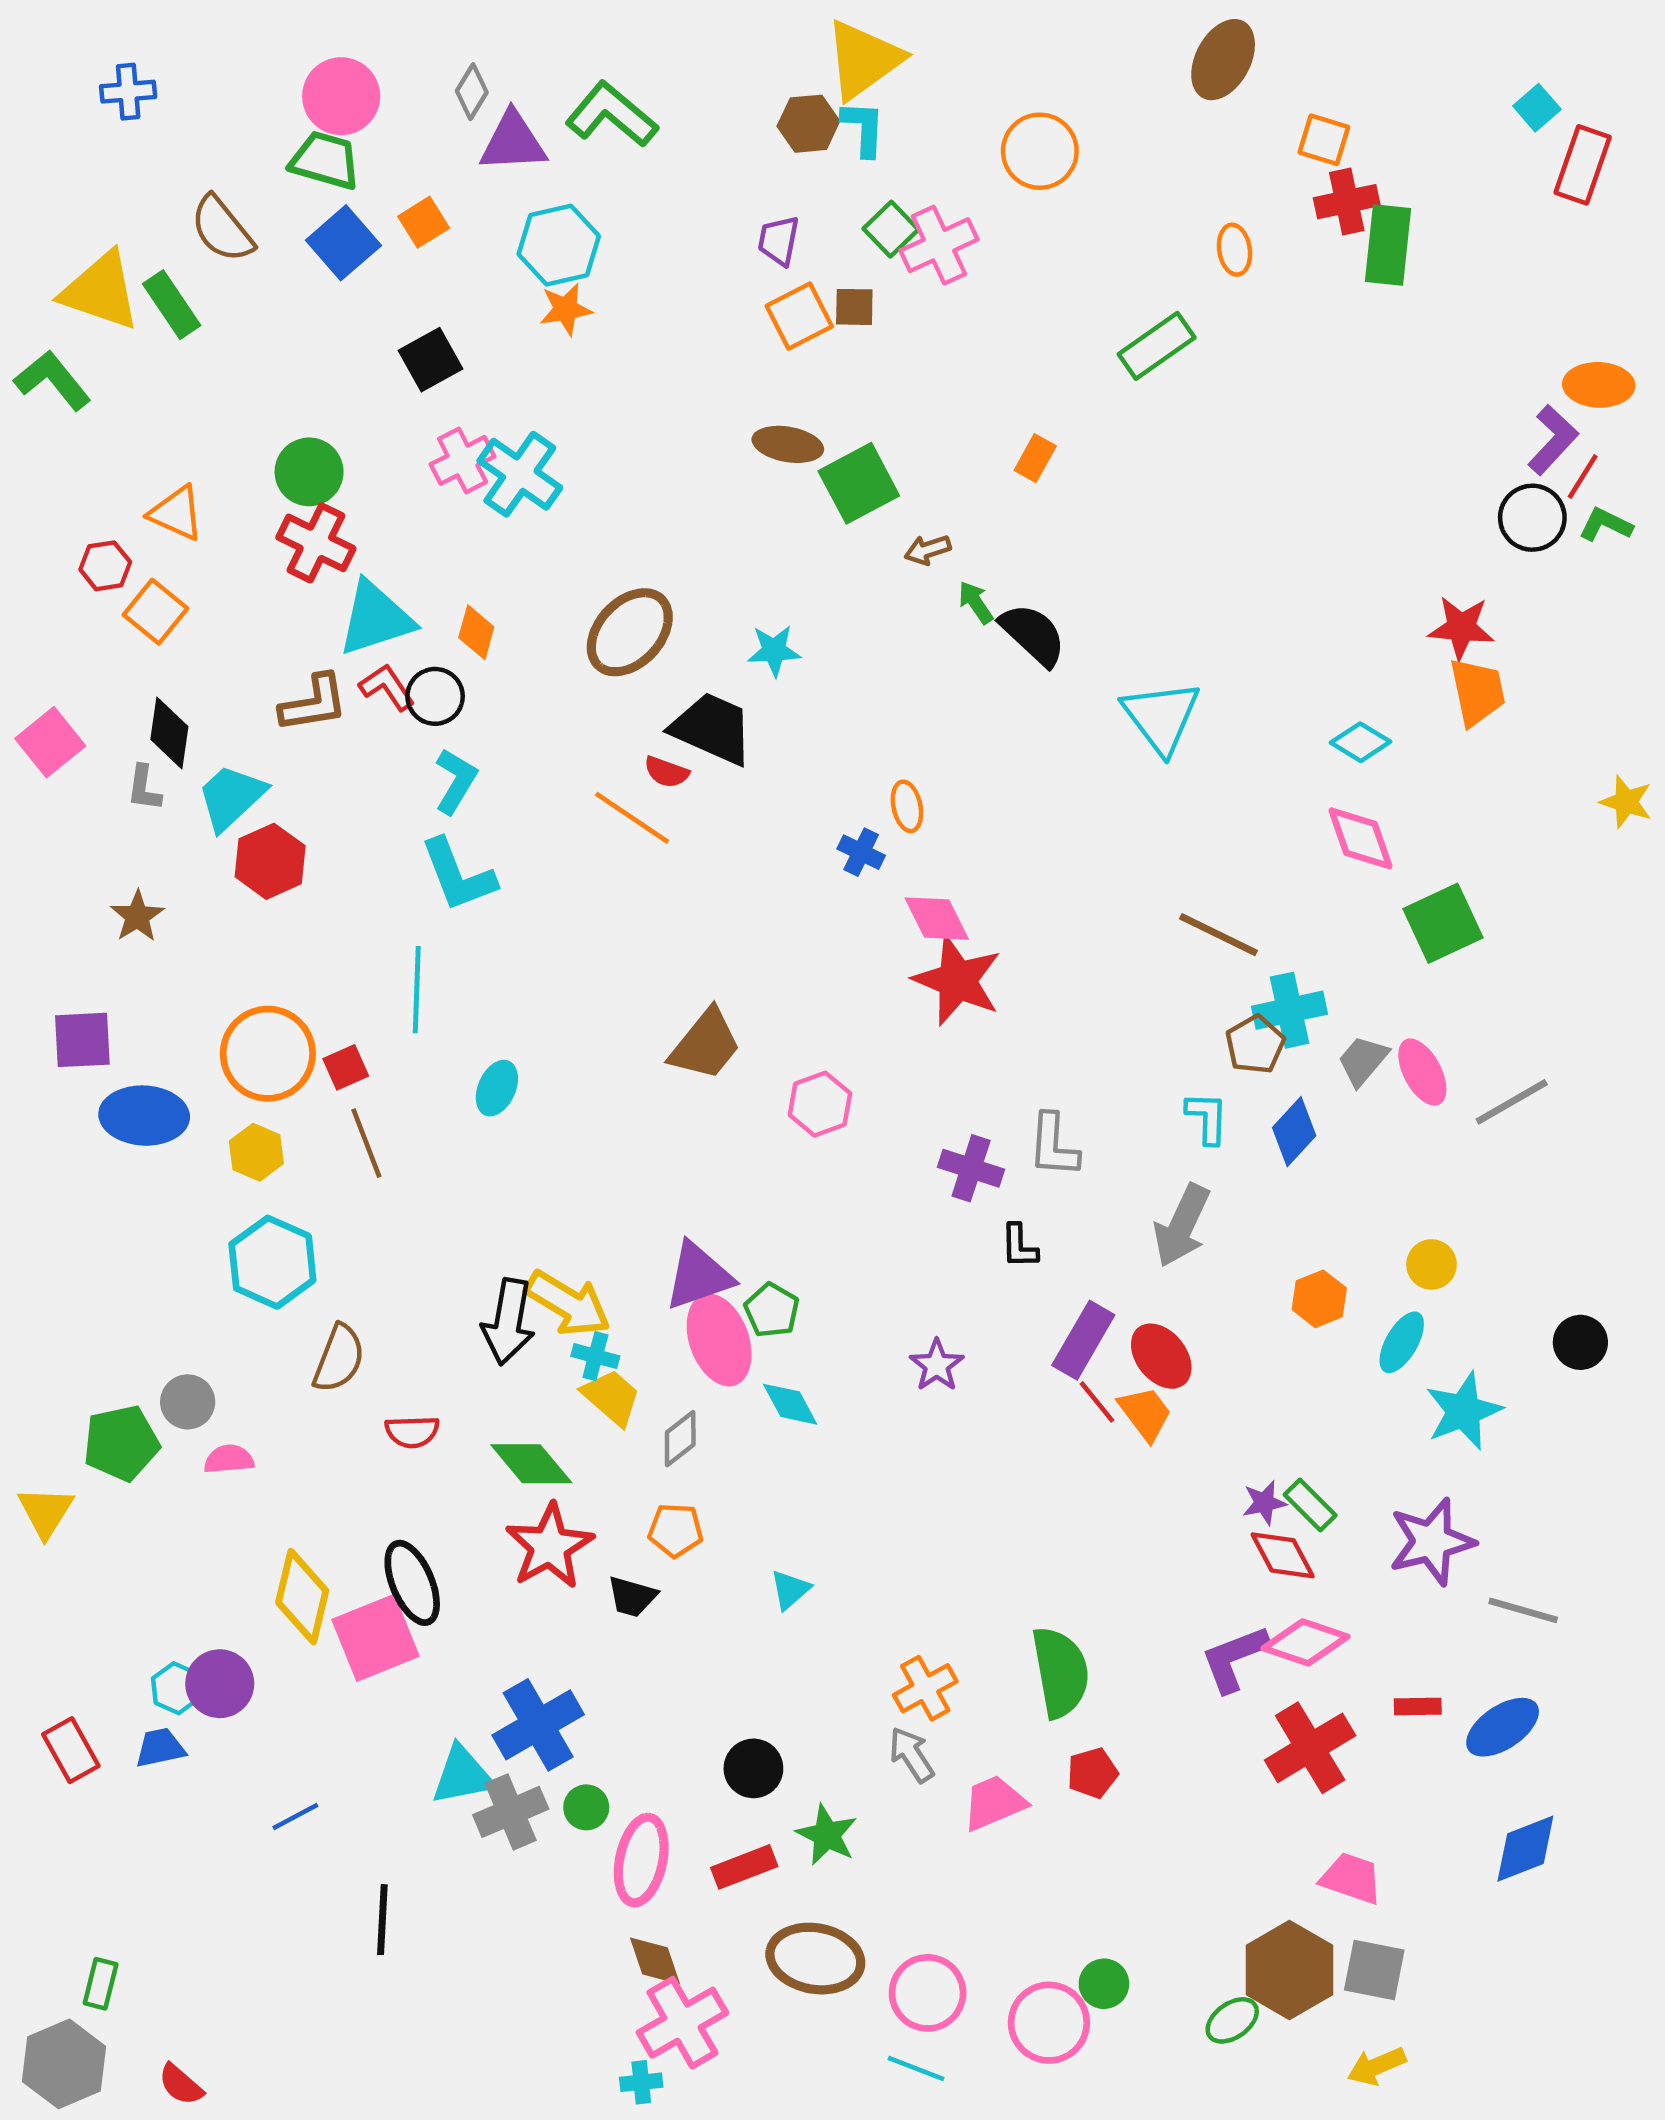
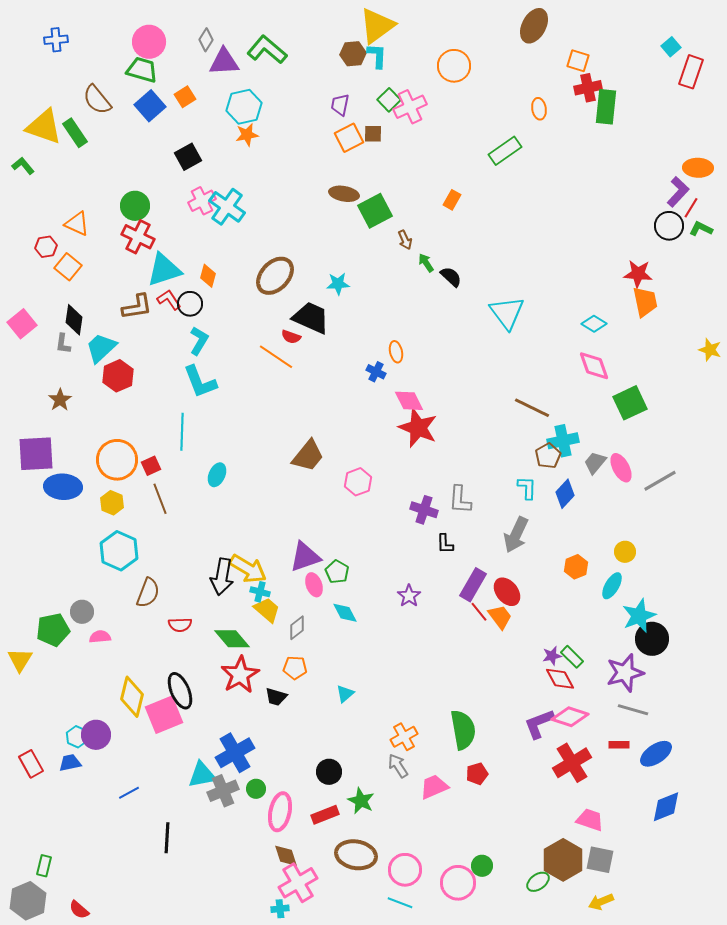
green L-shape: (53, 380) -> (23, 166), size x0.7
brown arrow: (928, 550) -> (405, 240), turned -96
black semicircle: (1033, 635) -> (451, 277), size x0.7
purple square: (82, 1040) -> (36, 454), size x1.4
pink ellipse: (719, 1340) -> (314, 585), size x0.6
black circle: (1580, 1342) -> (652, 639), moved, size x1.4
gray line: (1523, 1610) -> (633, 710), moved

